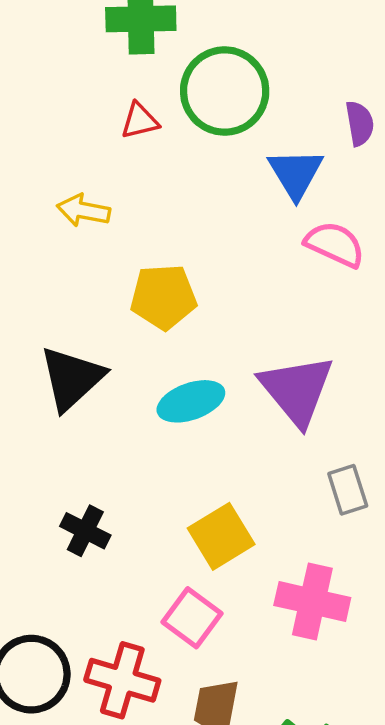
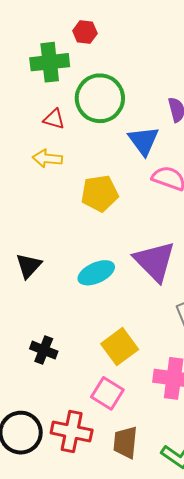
red triangle: (140, 121) -> (54, 119), turned 35
yellow arrow: (84, 211) -> (47, 158), moved
yellow pentagon: (163, 297) -> (100, 193), moved
black triangle: (72, 378) -> (29, 266), size x0.7

